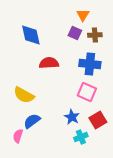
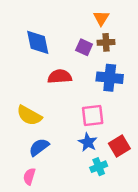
purple square: (75, 33) -> (84, 47), moved
brown cross: (95, 35) -> (106, 42), moved
pink square: (87, 92) -> (93, 115), moved, turned -30
pink semicircle: (18, 136) -> (29, 176), moved

